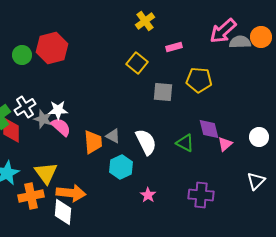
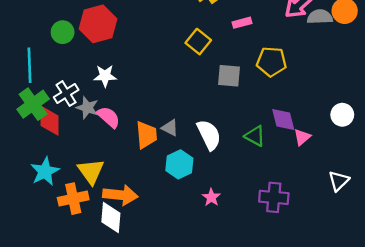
white star: (58, 110) -> (105, 76), moved
white circle: (259, 137) -> (342, 115), moved

